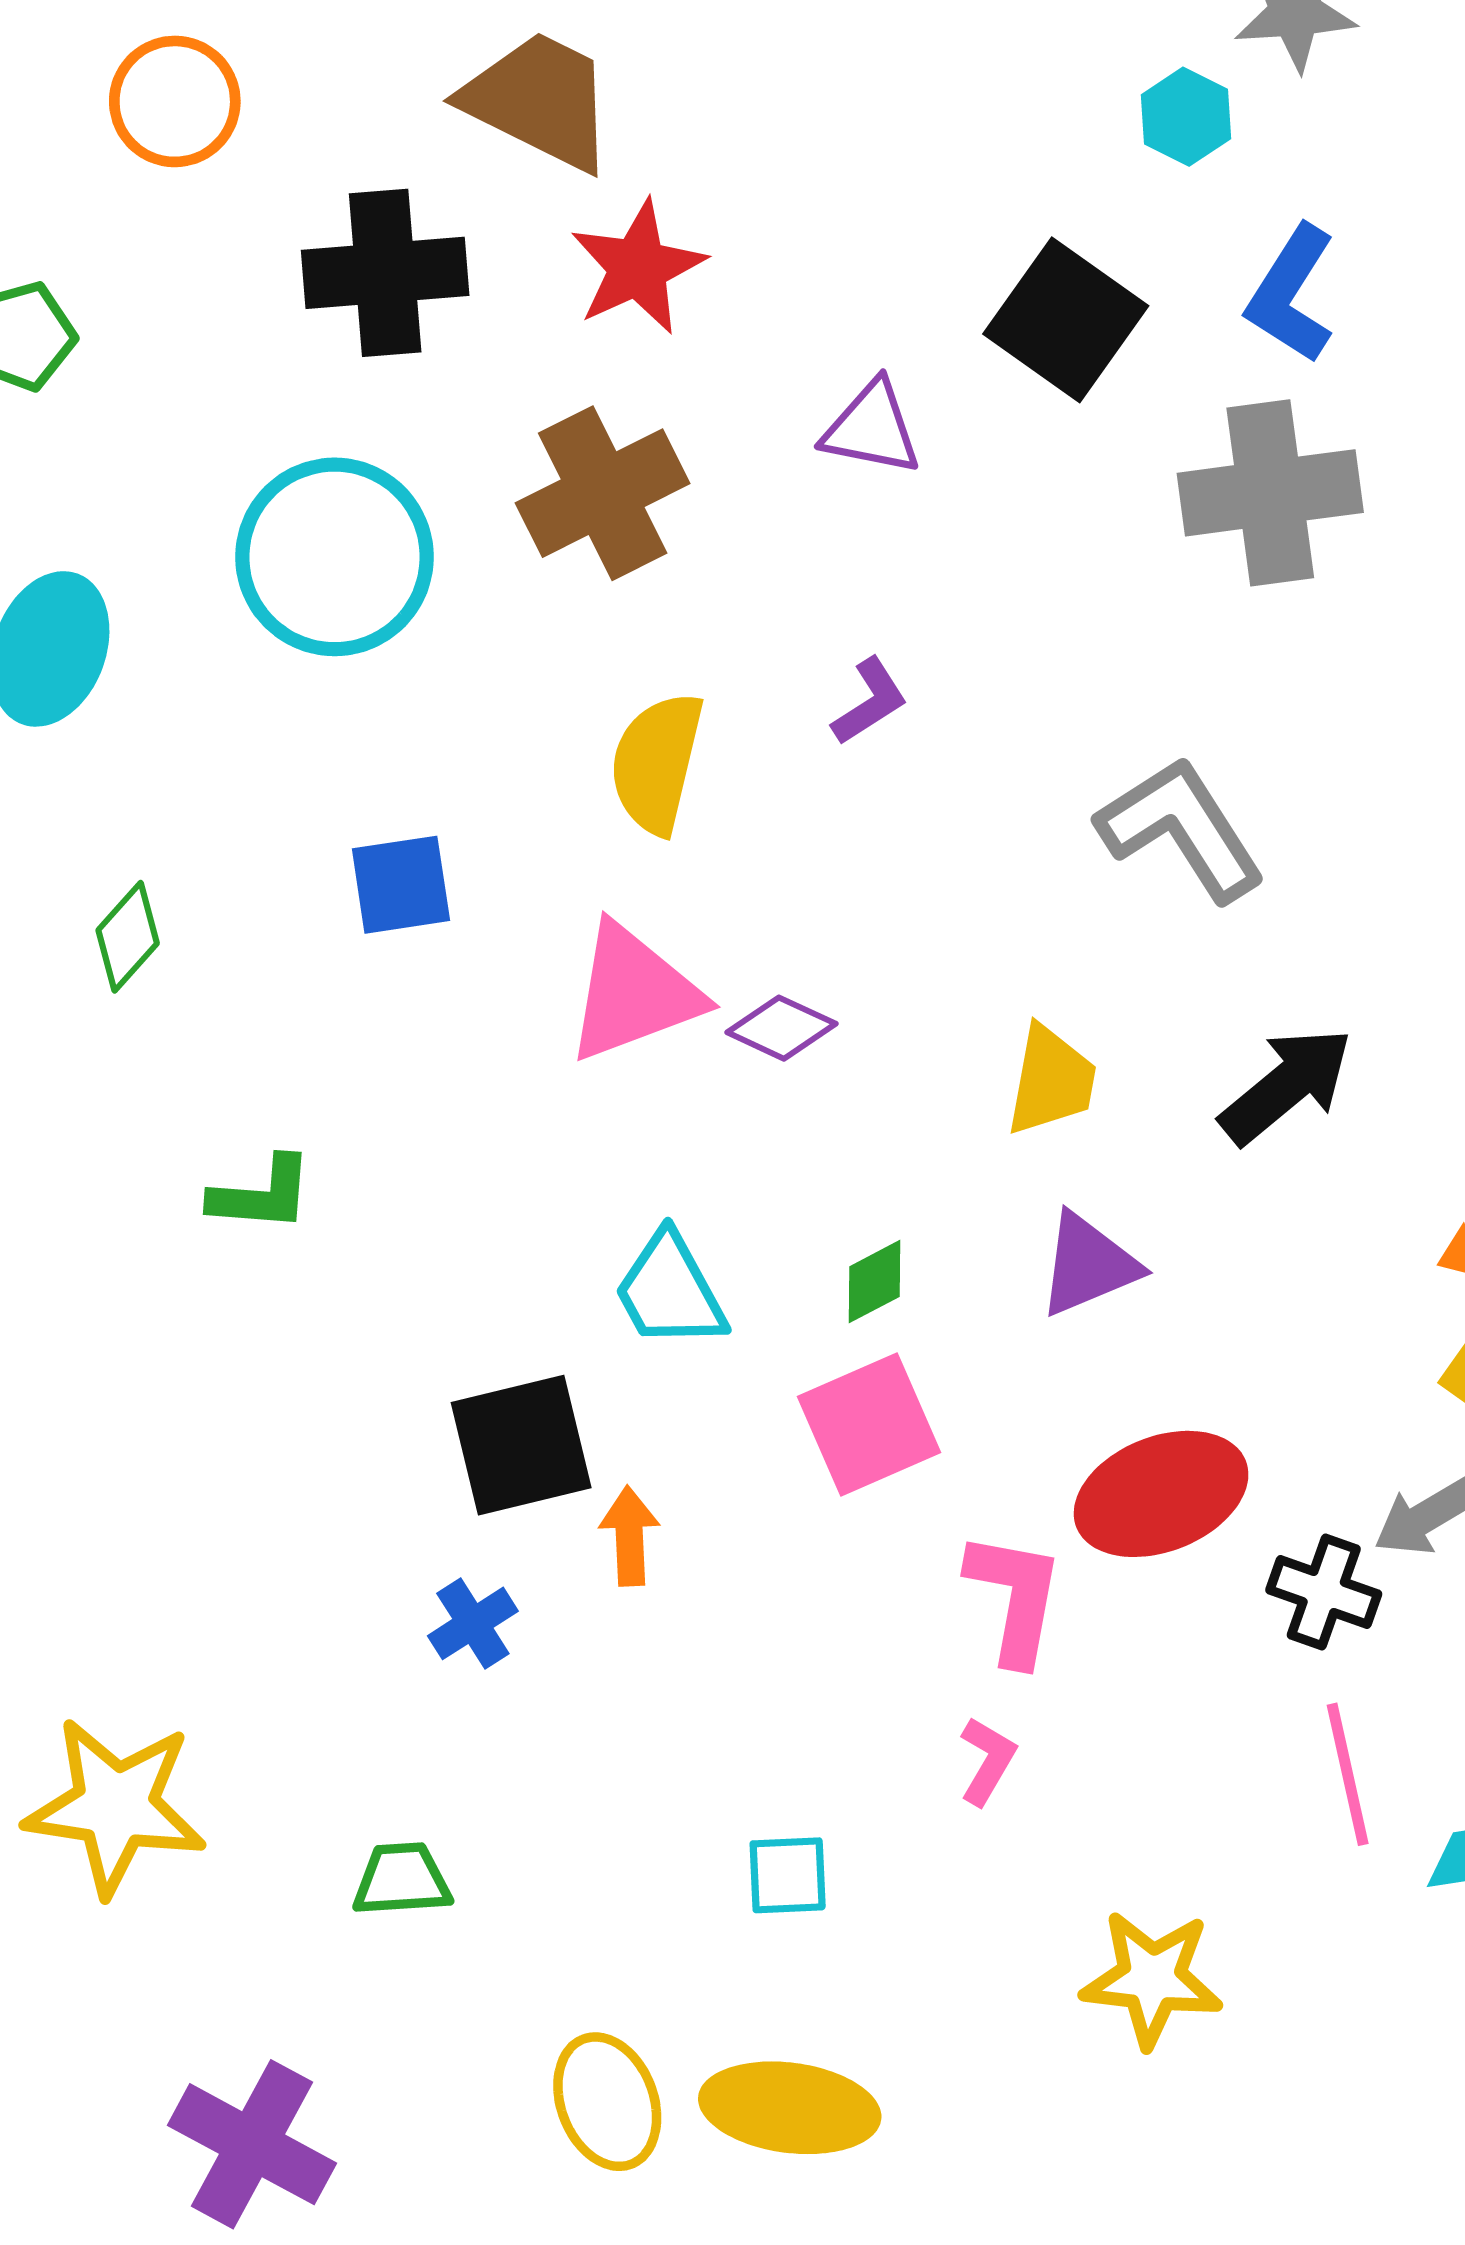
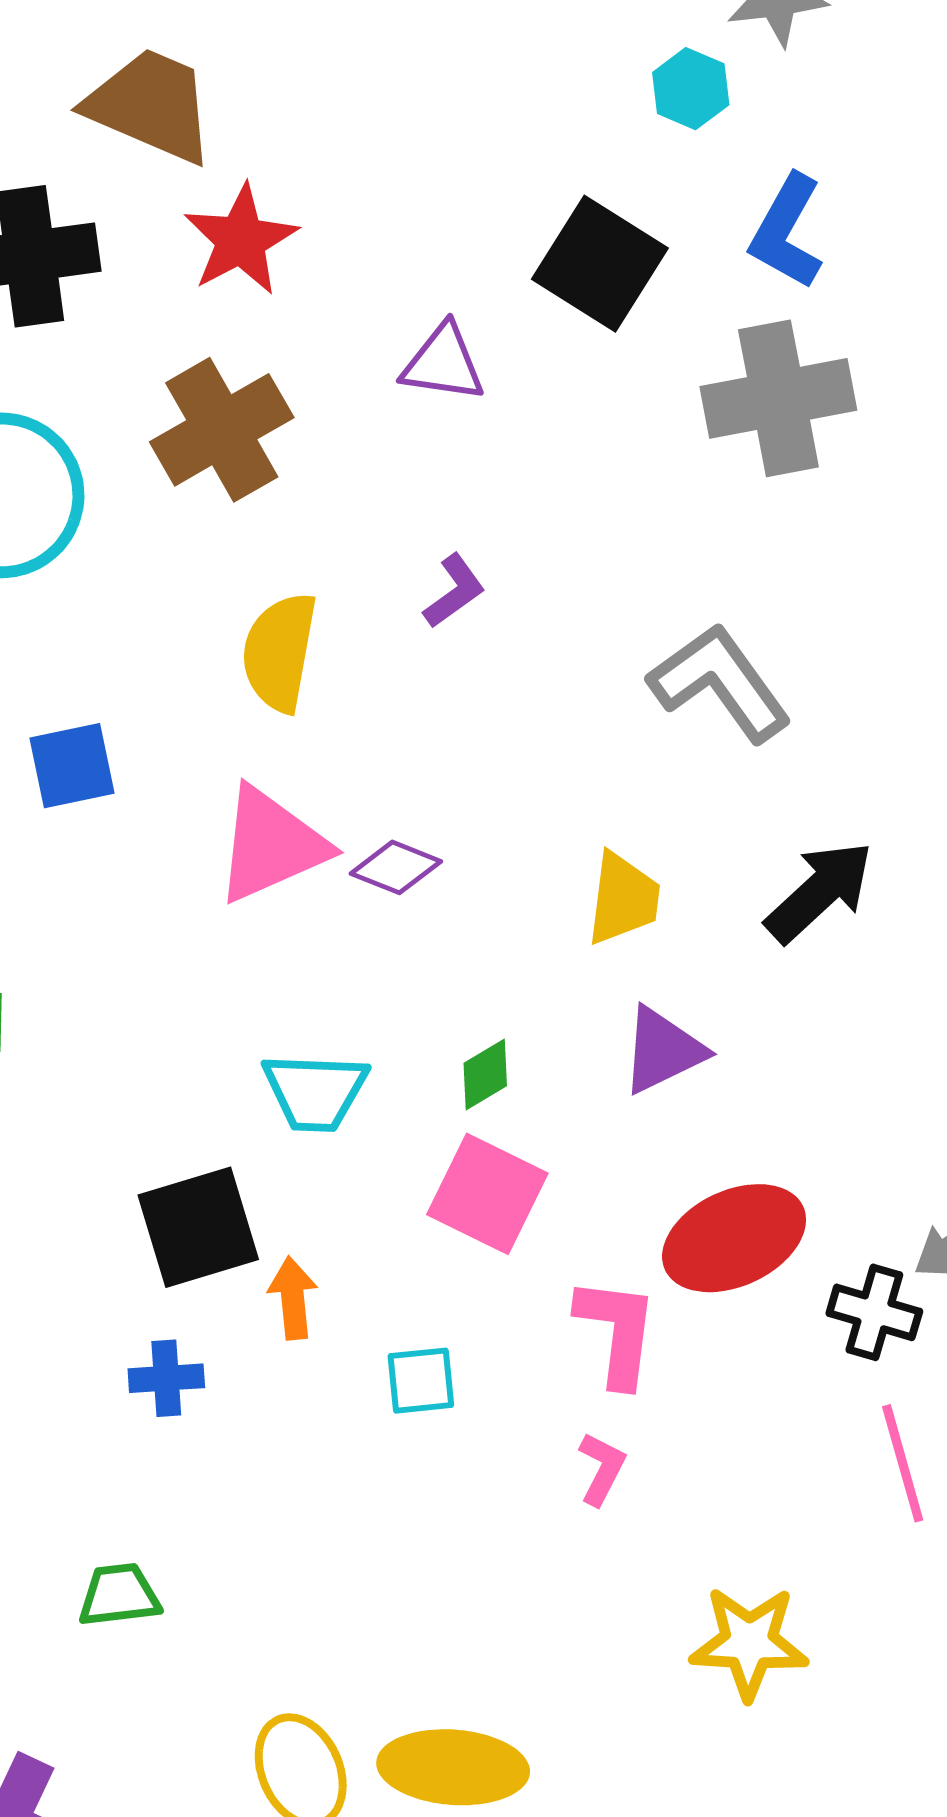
cyan trapezoid: (670, 1291) -> (315, 1092), turned -56
pink square: (869, 1424) -> (487, 1194), turned -37
blue cross: (473, 1623) -> (166, 1378), turned 32
cyan square: (788, 1875) -> (421, 1381), moved

